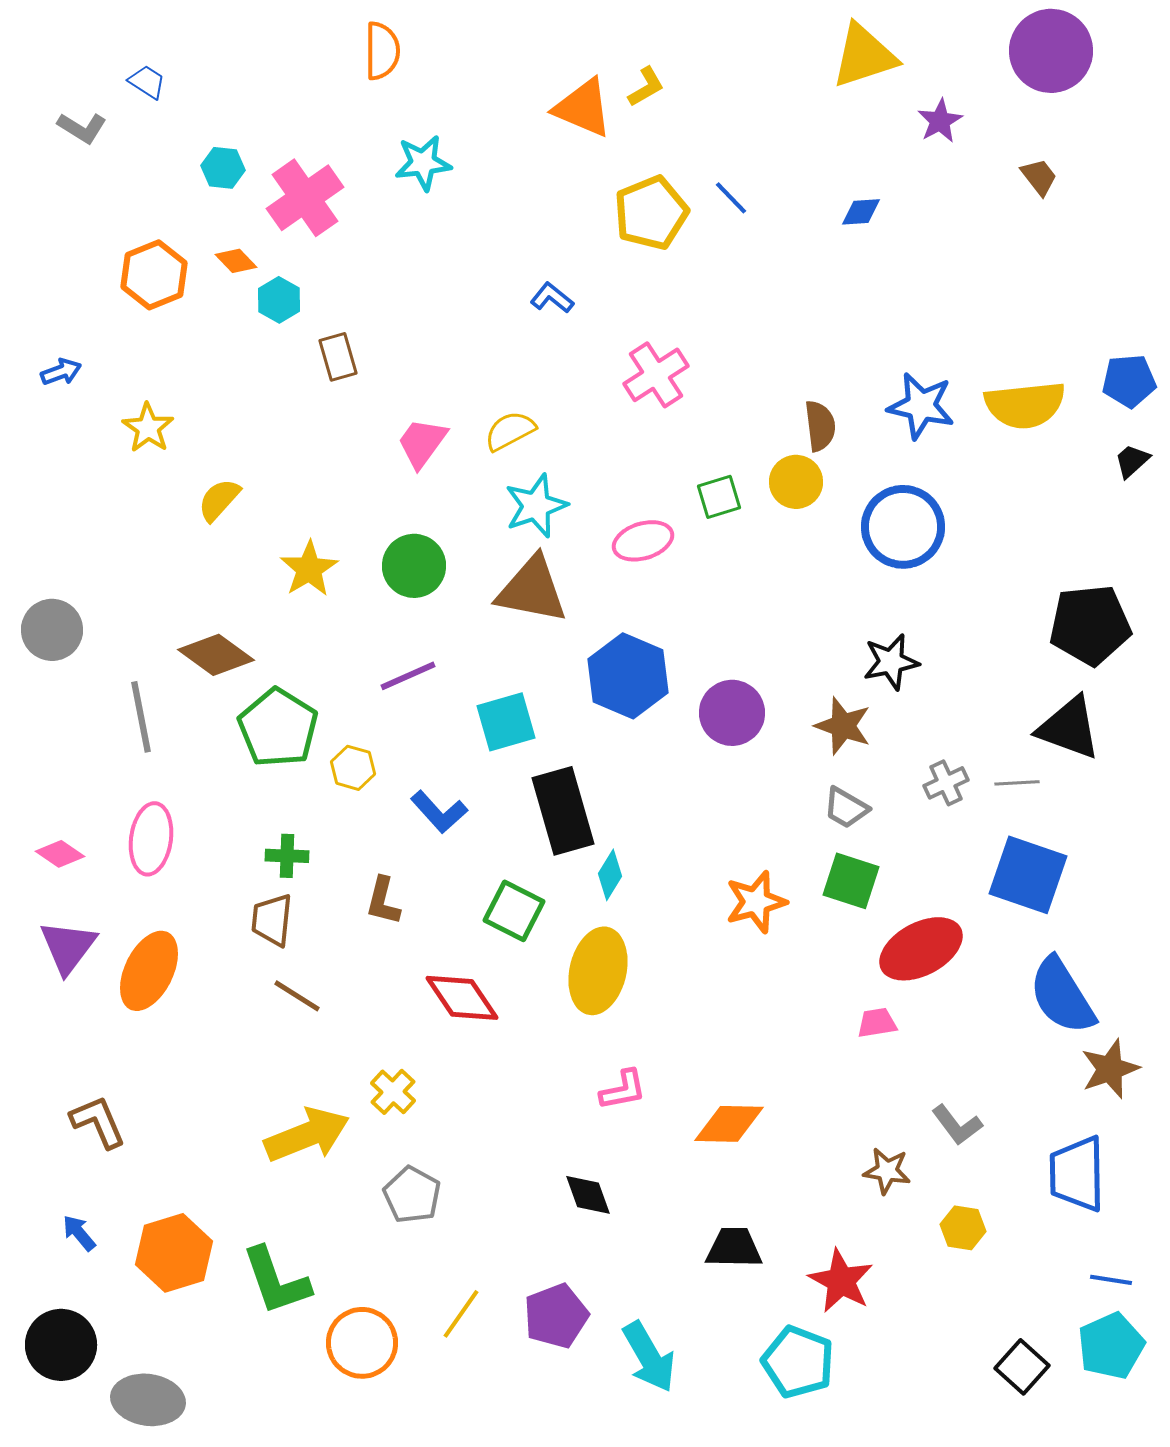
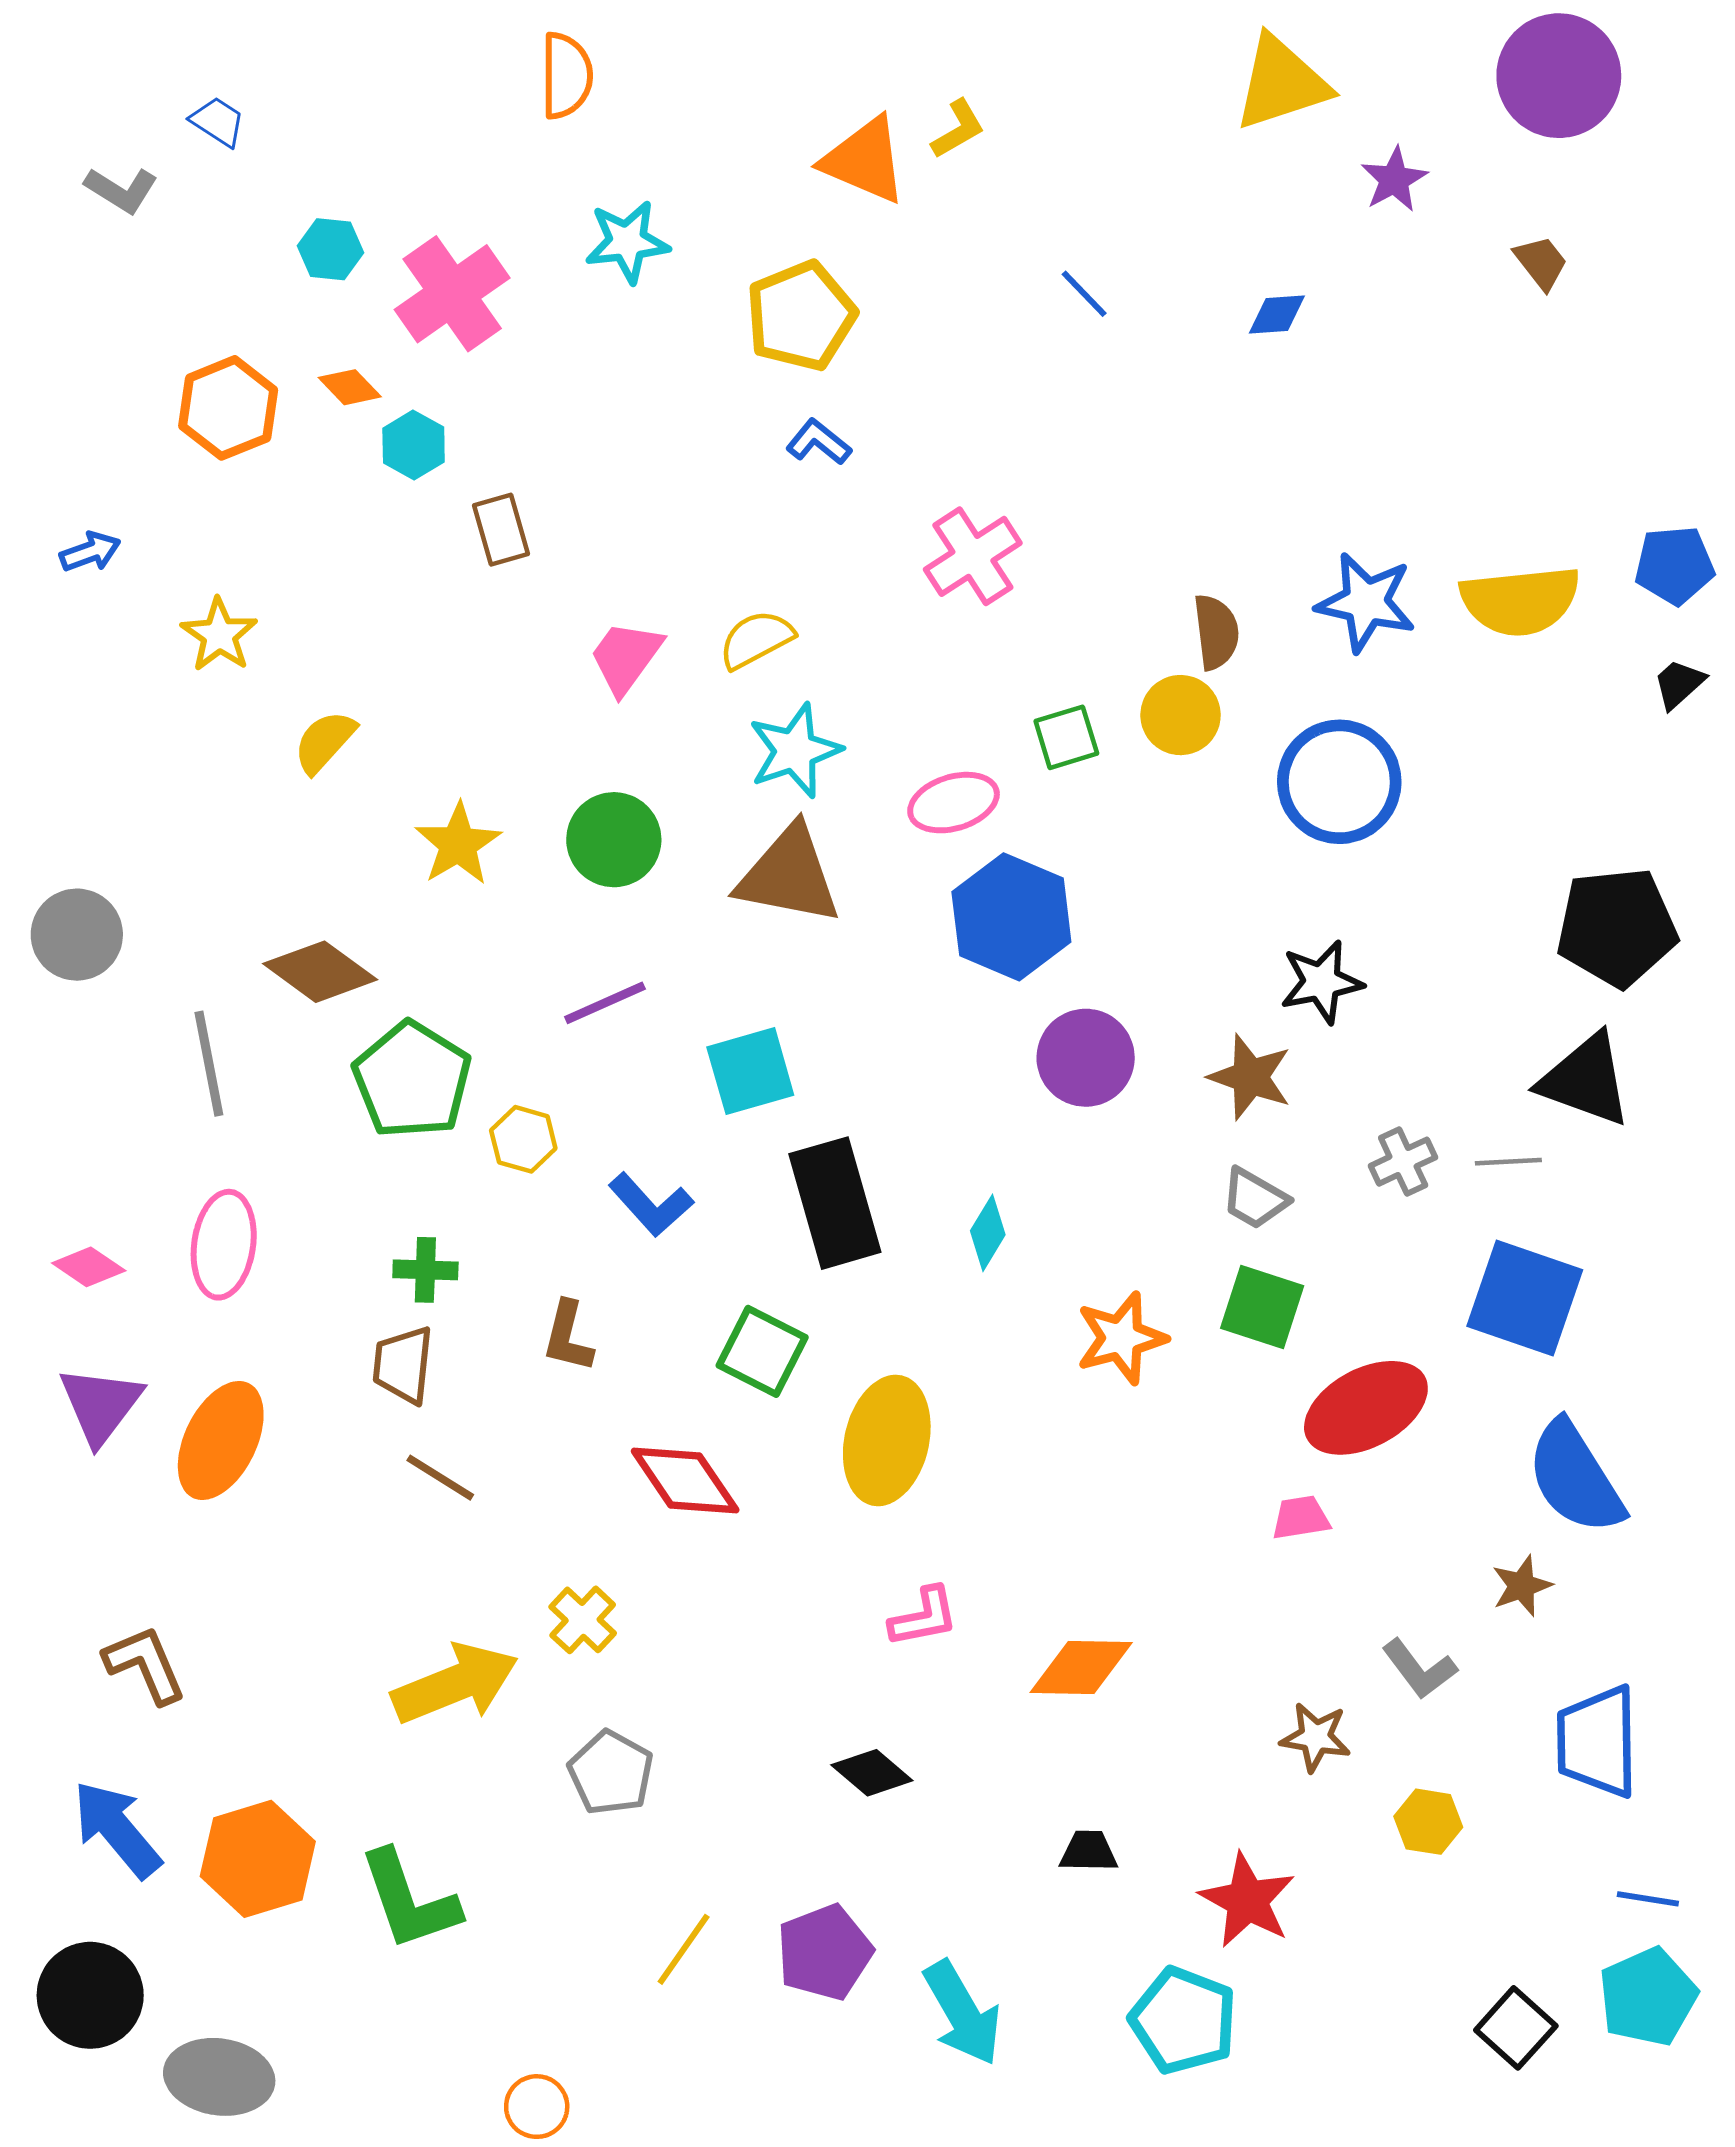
yellow pentagon: (651, 213) -> (801, 316), moved
blue hexagon: (628, 676) -> (1011, 917), moved
cyan diamond: (610, 875) -> (988, 1233), moved
brown star: (1110, 1069) -> (1522, 1586), moved, size x0.7
black diamond: (588, 1195) -> (872, 1773), turned -30
blue arrow: (79, 1233) -> (117, 1829), size x1.8
black trapezoid: (734, 1248) -> (1089, 1851), size x0.7
orange circle: (362, 1343) -> (537, 2107), moved, size x0.6

